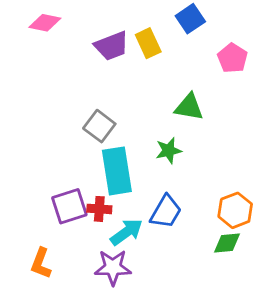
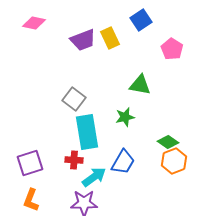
purple square: (69, 206) -> (30, 163), moved
green diamond: (227, 243) -> (168, 142), moved, turned 40

